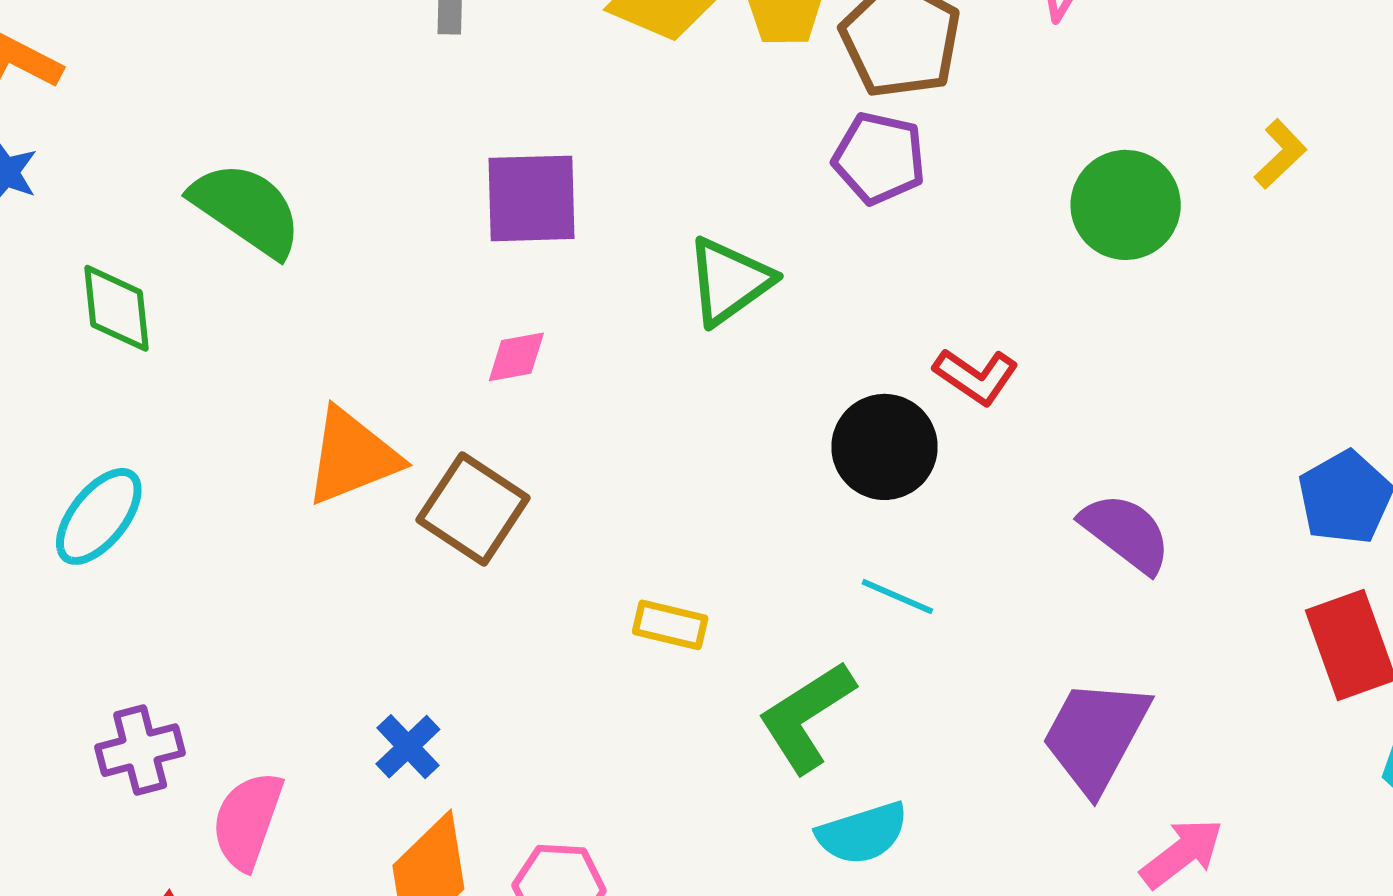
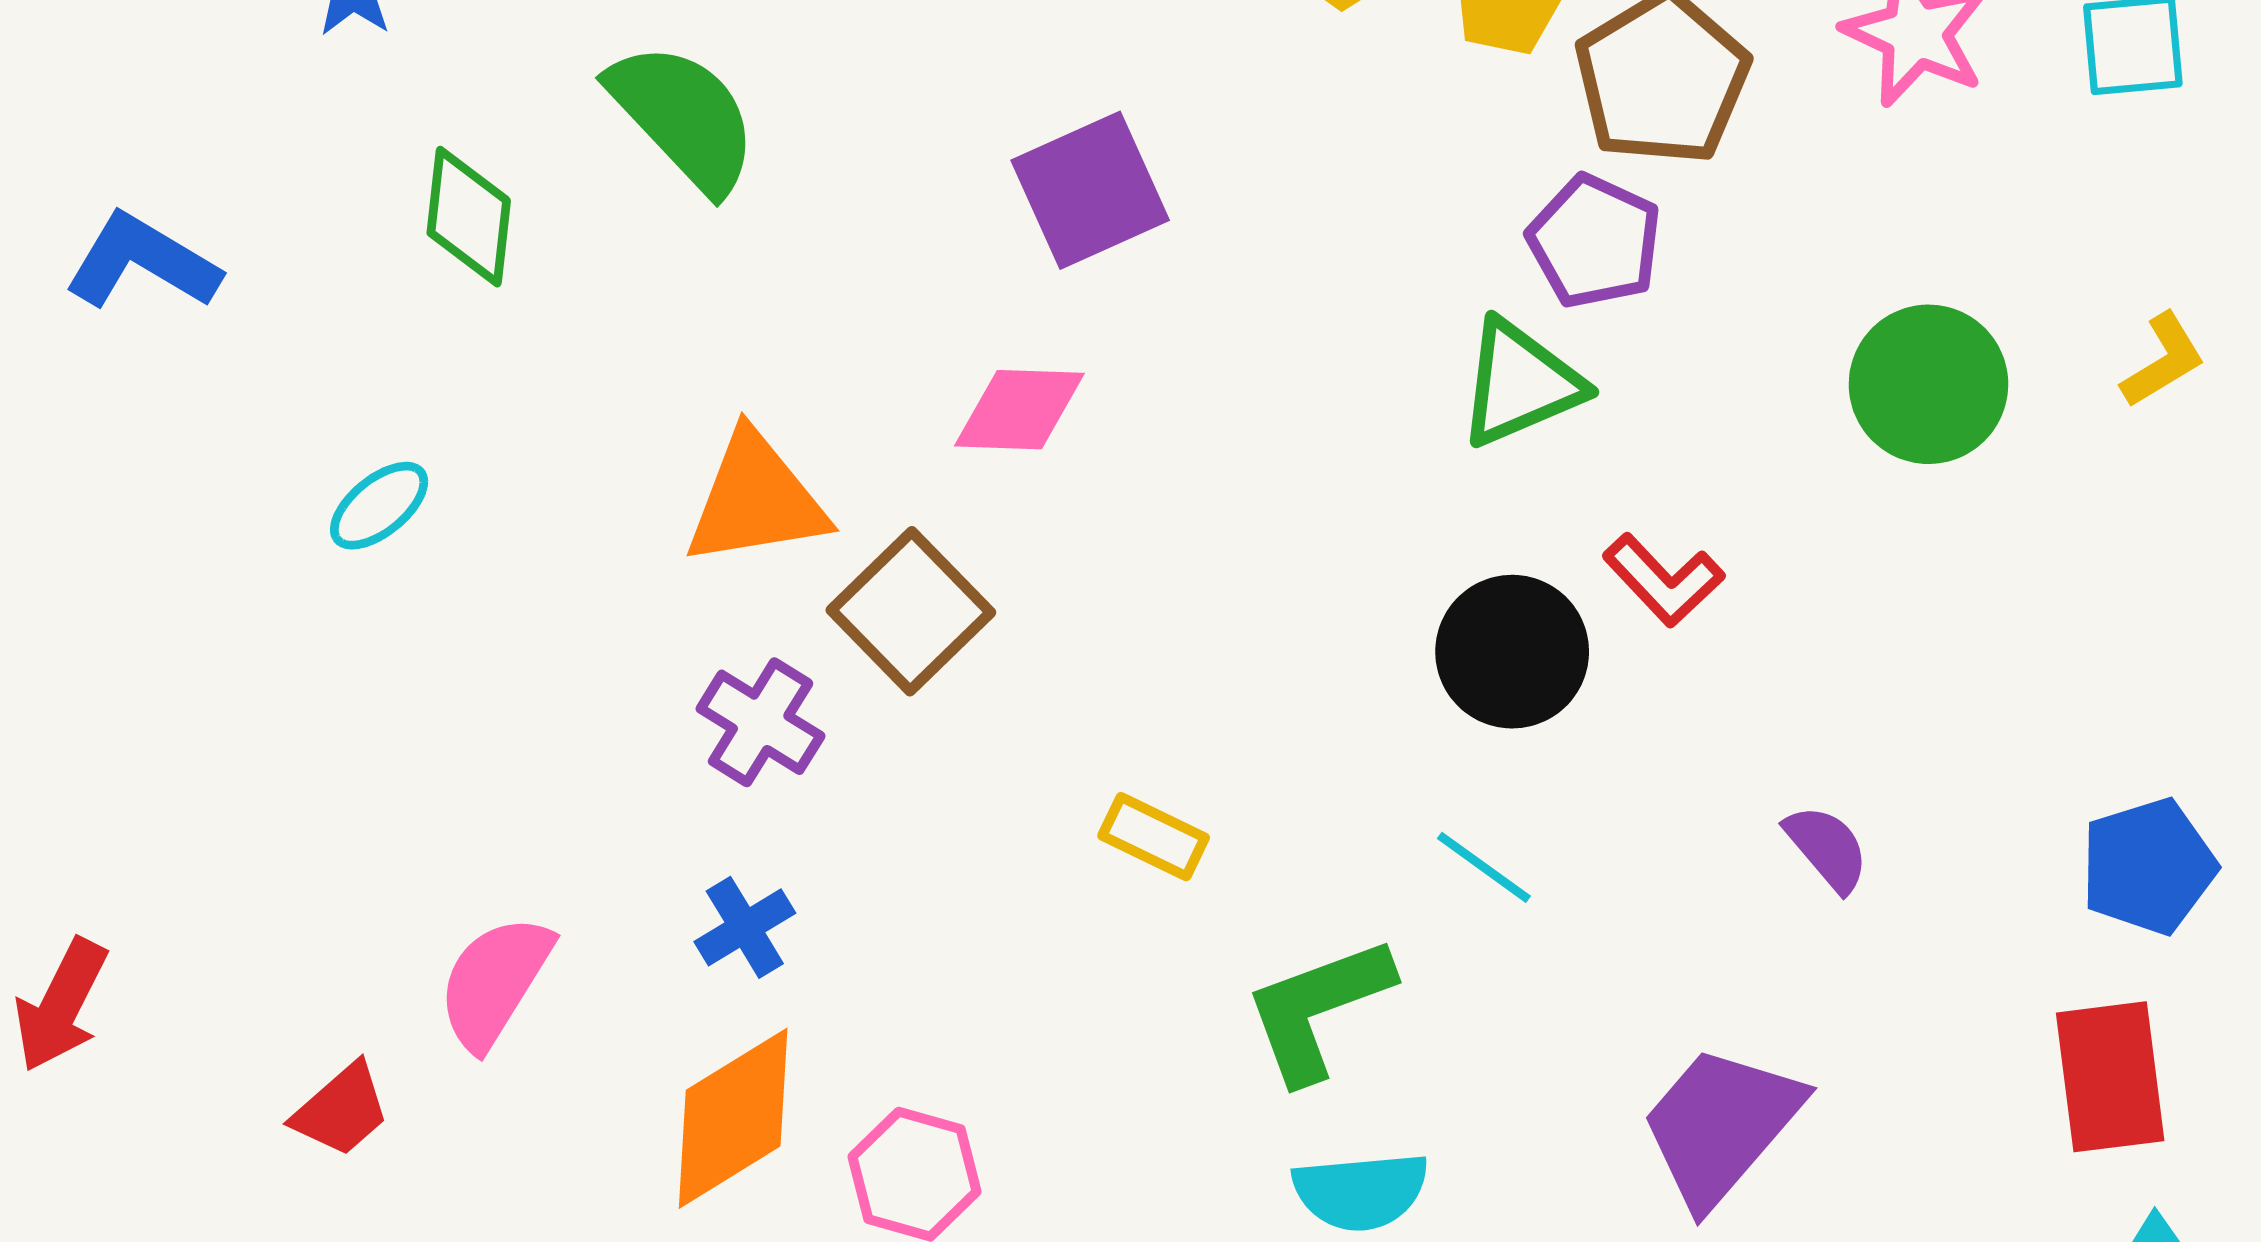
purple square: (532, 198) -> (1090, 190), turned -35
green triangle: (729, 281) -> (1520, 383), moved
pink diamond: (516, 357) -> (1019, 410), size x1.4
cyan ellipse: (99, 516) -> (379, 506), size x0.7
purple semicircle: (1126, 533) -> (1827, 848), size x0.7
purple cross: (140, 750) -> (761, 722), moved, turned 34

